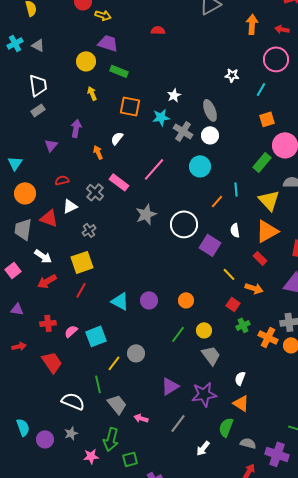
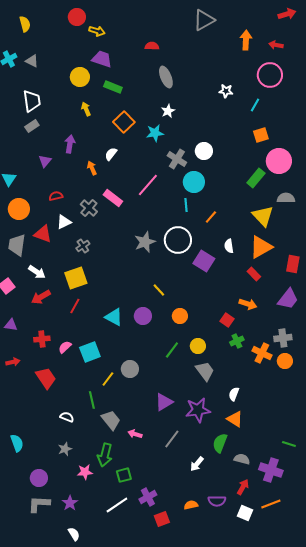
orange square: (130, 106) -> (124, 122), turned 35
gray ellipse: (210, 110) -> (166, 77), moved
gray cross: (183, 131) -> (177, 159), moved
cyan line: (236, 189) -> (186, 205), moved
gray star: (146, 214) -> (145, 242), moved
yellow line: (229, 274) -> (159, 290), moved
white semicircle: (73, 401) -> (67, 417), size x0.6
purple circle: (45, 439) -> (39, 478), moved

